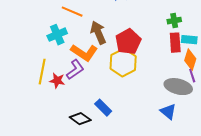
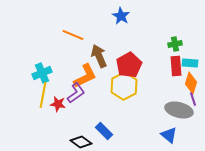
cyan cross: (57, 35) -> (42, 73), moved
orange L-shape: (84, 53) -> (85, 76), turned -60

